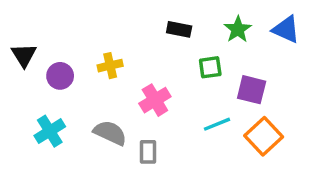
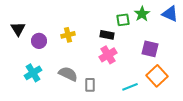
black rectangle: (179, 29) -> (107, 35), moved
green square: (210, 67) -> (123, 20), moved
pink cross: (155, 100) -> (108, 55), moved
cyan line: (217, 124) -> (130, 87), moved

